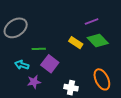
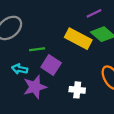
yellow rectangle: (76, 43) -> (78, 39), size x1.6
purple star: (34, 82) -> (35, 87), size x1.5

